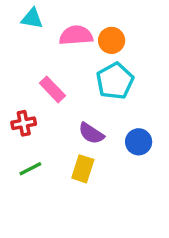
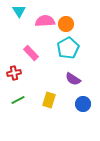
cyan triangle: (32, 18) -> (19, 11), turned 48
purple semicircle: (91, 133) -> (73, 79), moved
blue circle: (139, 142) -> (83, 104), moved

